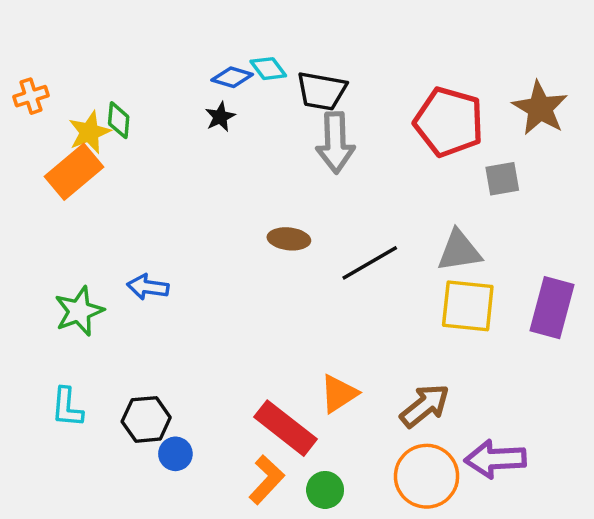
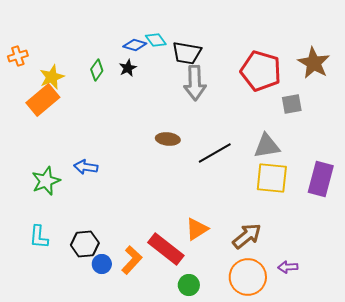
green diamond: (119, 120) -> (97, 70), moved, turned 30
purple arrow: (495, 459) -> (288, 267), size x0.6
orange L-shape: (267, 480) -> (132, 260), moved

